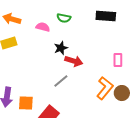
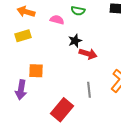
gray line: (61, 81) -> (89, 90), moved, turned -56
orange square: (26, 103) -> (36, 71), moved

